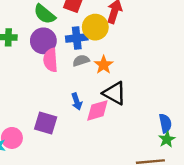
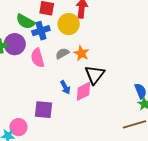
blue cross: (77, 38) -> (41, 31), moved
purple circle: (43, 41) -> (15, 44), moved
black triangle: (114, 93) -> (95, 75), turned 50

